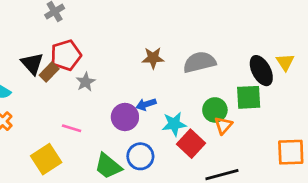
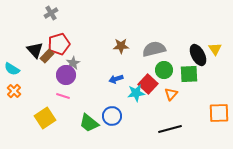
green circle: (215, 110) -> (164, 70), moved
purple circle: (125, 117) -> (66, 75), moved
red square: (191, 144) -> (148, 84), moved

